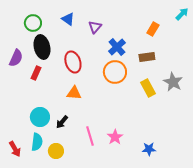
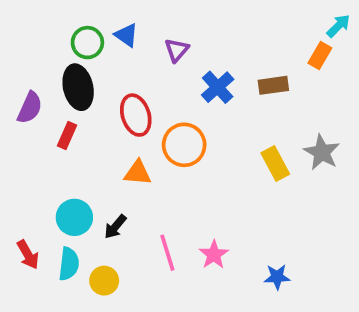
green circle: (33, 23) -> (87, 43), moved
orange rectangle: (153, 29) -> (320, 56), moved
brown rectangle: (147, 57) -> (273, 85), moved
orange circle: (115, 72) -> (184, 145), moved
red arrow: (15, 149) -> (28, 255), moved

